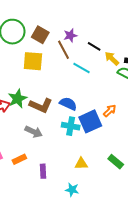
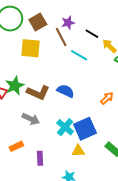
brown square: (40, 35) -> (38, 22), turned 30
blue square: (90, 121) -> (85, 129), moved
cyan cross: (71, 126) -> (65, 127), moved, turned 30

